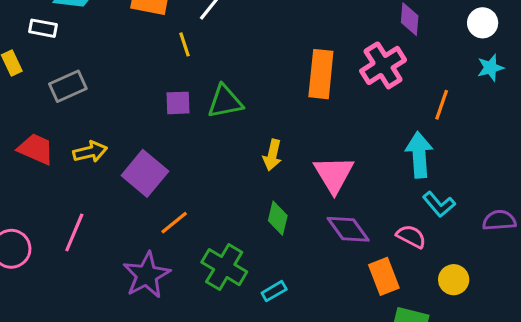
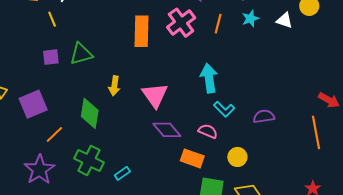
orange line: (442, 105) -> (218, 24), moved
purple square: (145, 173) -> (33, 104), turned 32
green diamond: (278, 218) -> (90, 113), moved, size x1.4
orange rectangle: (384, 276) -> (192, 158), turned -45

